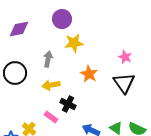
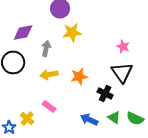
purple diamond: (19, 29) -> (23, 32), moved
orange star: (89, 74) -> (79, 76), moved, turned 30
black cross: (68, 104) -> (105, 93), moved

